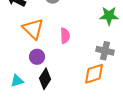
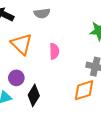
purple circle: (37, 57) -> (16, 78), moved

